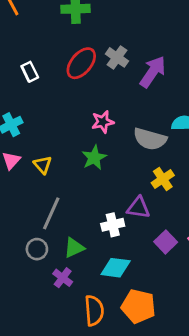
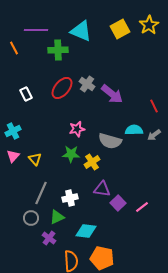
purple arrow: (153, 72) -> (112, 94), turned 95
green star: (94, 158) -> (71, 154), turned 30
yellow cross: (163, 179) -> (92, 162), moved
white cross: (113, 225) -> (70, 198), moved
purple square: (166, 242) -> (118, 203), moved

